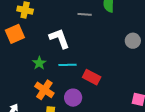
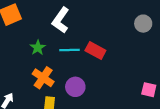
white L-shape: (59, 38) -> (61, 20), turned -125
red rectangle: (92, 77) -> (95, 50), moved

